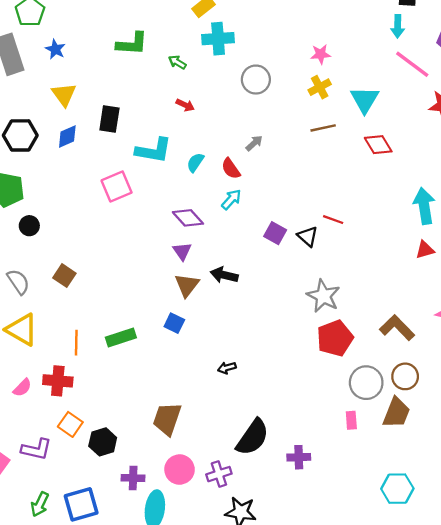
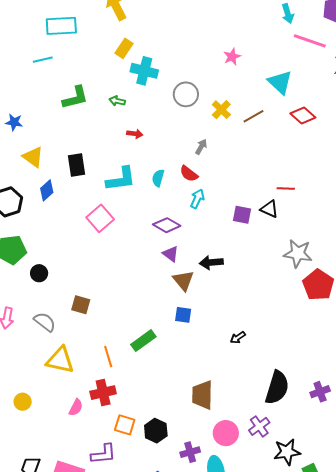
cyan cross: (218, 39) -> (144, 71), turned 36
yellow cross: (320, 87) -> (221, 110), moved

